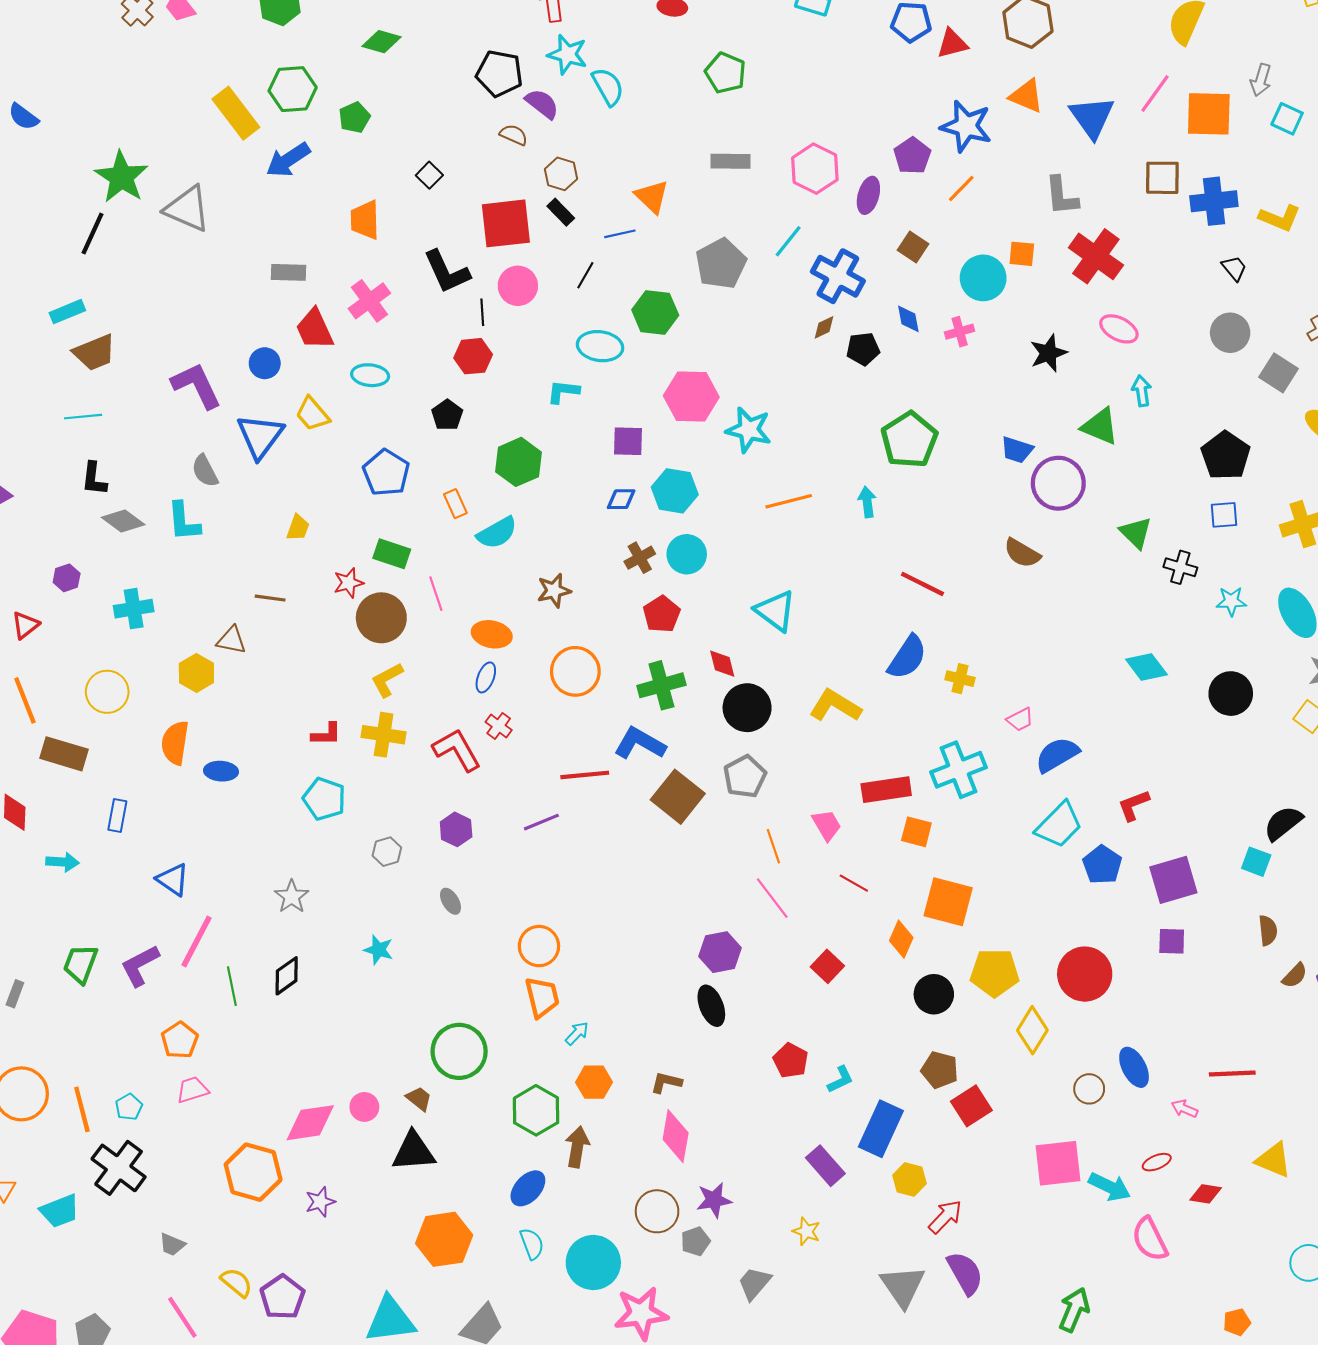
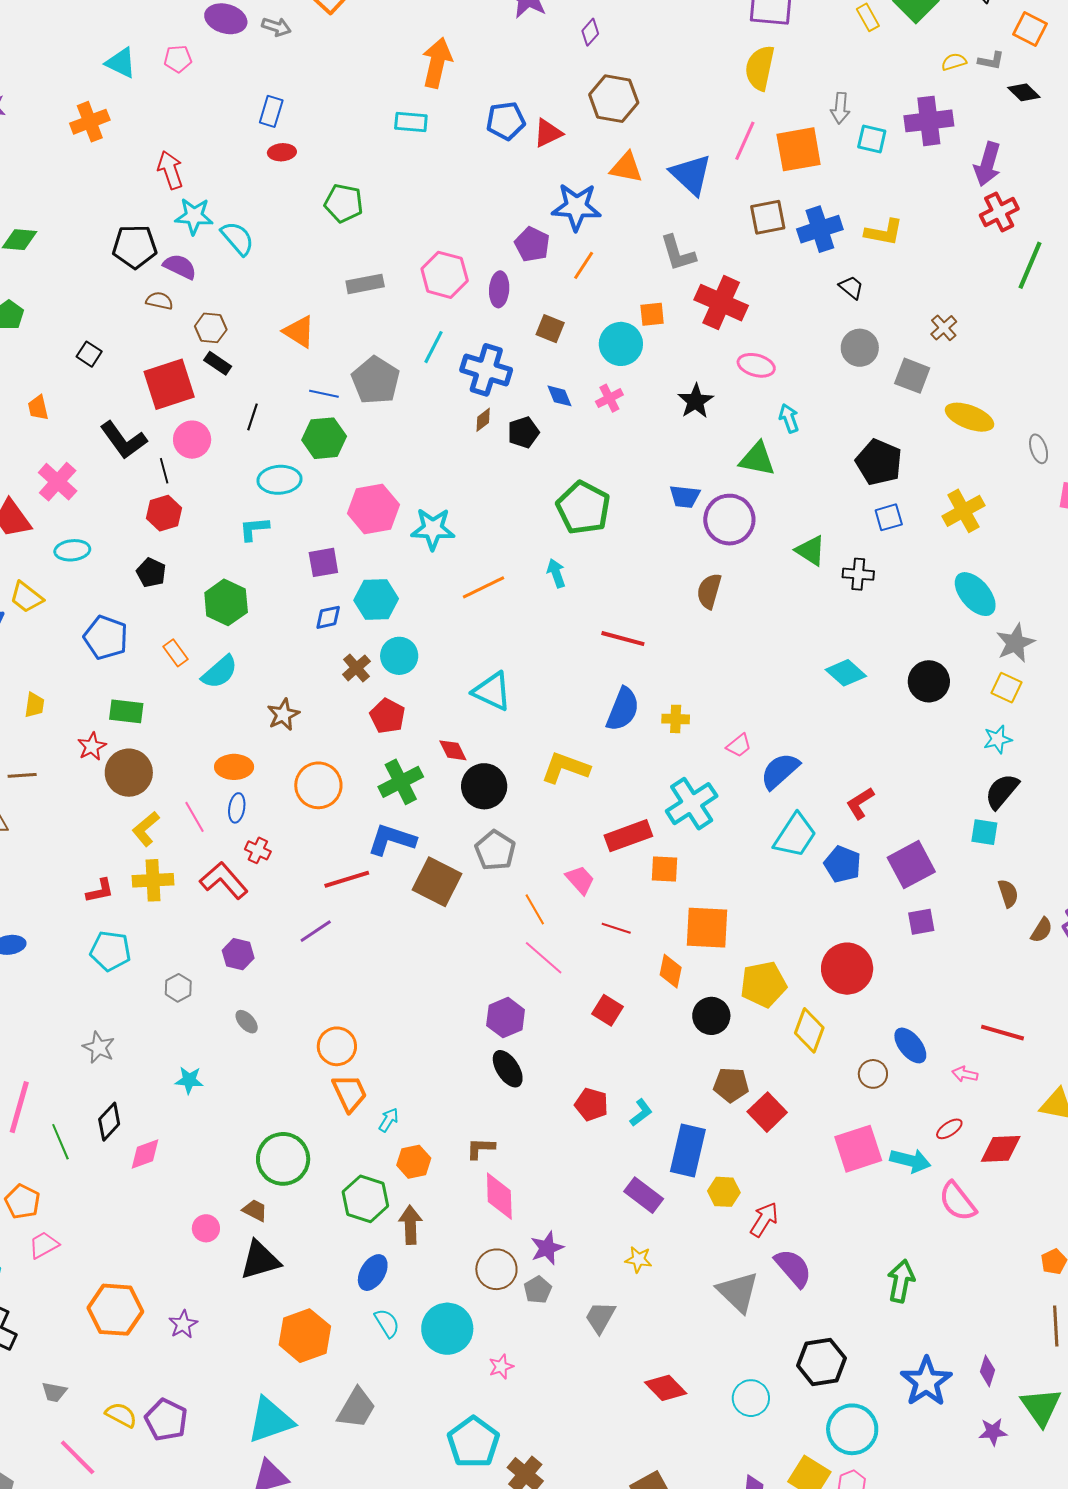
orange trapezoid: (365, 220) -> (38, 408), size x0.7
blue line: (620, 234) -> (324, 394), moved, turned 36
brown semicircle: (1022, 553) -> (709, 591), turned 87
pink line: (436, 594) -> (195, 817), moved
cyan star: (1231, 601) -> (998, 739), moved
red line: (1232, 1074) -> (1002, 1033), turned 30
pink diamond: (310, 1123) -> (145, 1154), moved, size x0.7
red diamond: (1206, 1194) -> (1001, 1149), size x1.4
pink star: (641, 1313) -> (501, 1367), size x0.5

